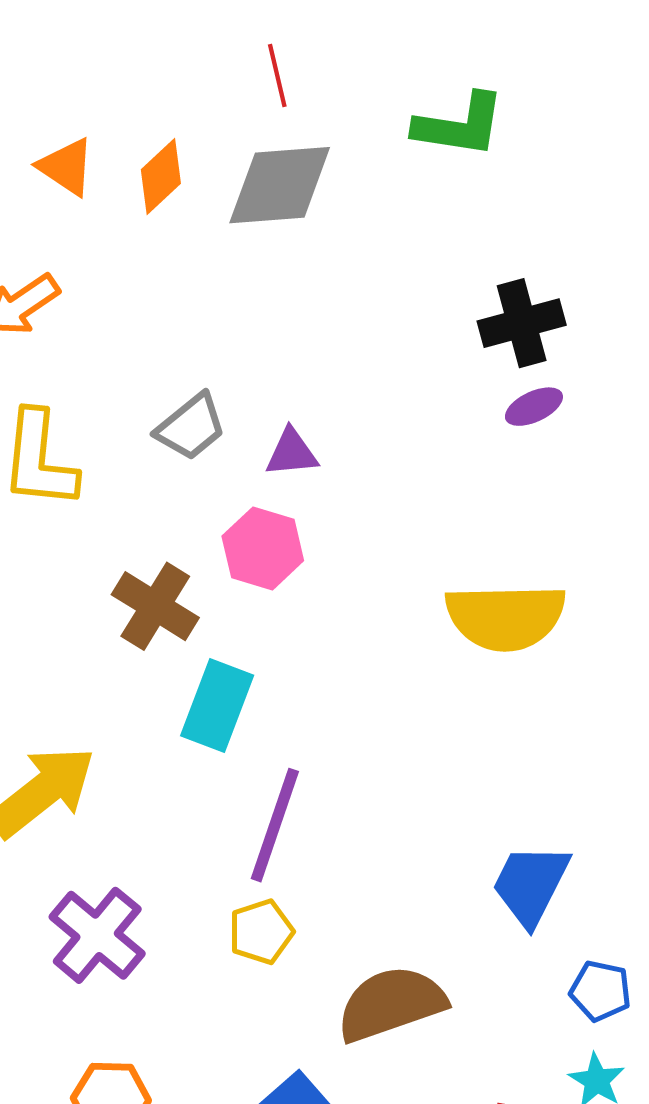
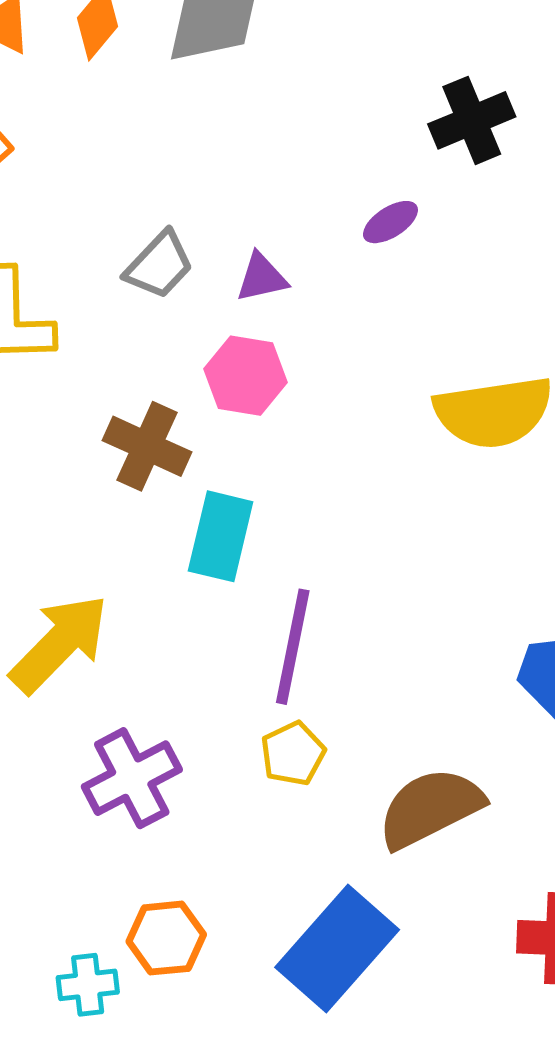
purple ellipse: (534, 407) -> (390, 222), moved
purple cross: (97, 935) -> (132, 778), turned 30

